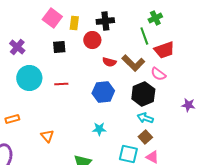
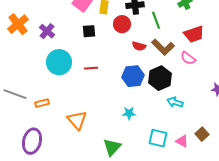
green line: (144, 36) -> (156, 20), moved
black hexagon: (143, 94) -> (160, 78), moved
orange triangle: (47, 136) -> (77, 120), size x1.5
brown square: (145, 137) -> (202, 134), moved

